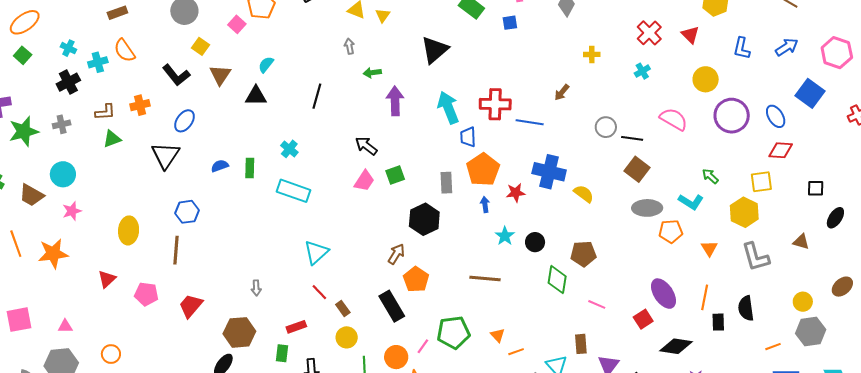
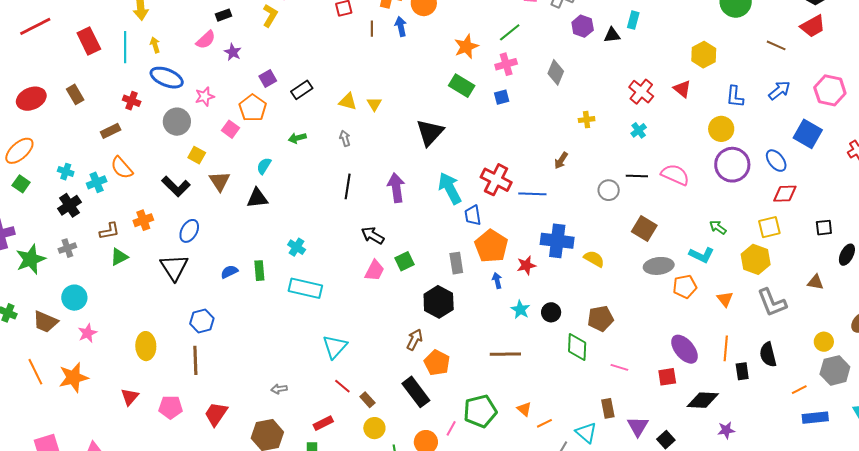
green arrow: (372, 73) -> (297, 138), moved
yellow circle: (706, 79) -> (721, 129), moved
black line: (317, 96) -> (348, 186), moved
red cross: (495, 104) -> (496, 180), turned 32
black line: (632, 138) -> (637, 176), moved
gray arrow: (256, 288) -> (279, 389), turned 91
red square: (643, 319) -> (667, 377), turned 30

